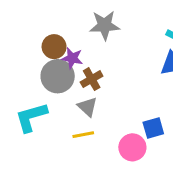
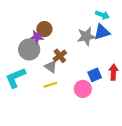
gray star: (105, 25) -> (86, 36), moved
brown circle: (54, 47) -> (44, 29), moved
brown cross: (92, 79) -> (60, 56), moved

